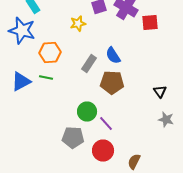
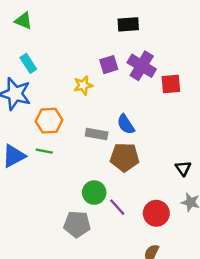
gray rectangle: (89, 64) -> (97, 134), turned 66
red circle: (103, 150) -> (156, 213), moved

